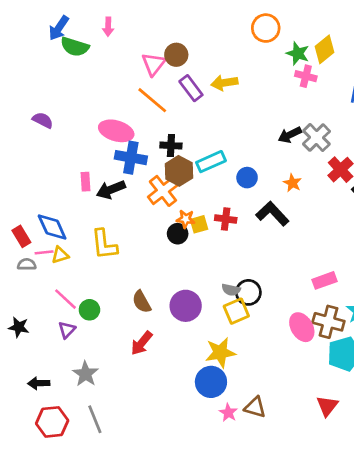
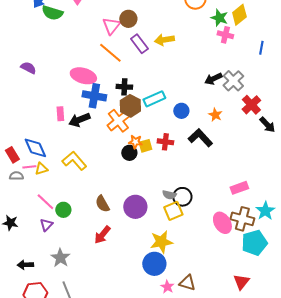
yellow L-shape: (104, 244) -> (74, 161), turned 145

